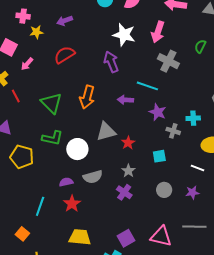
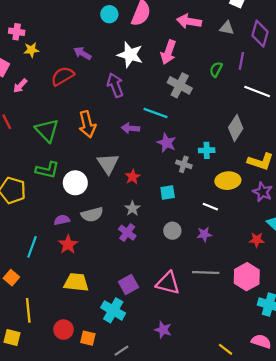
purple arrow: (65, 21) -> (83, 53), moved, turned 49
orange arrow: (87, 97) -> (87, 124), turned -30
gray triangle: (106, 132) -> (108, 164), turned -50

